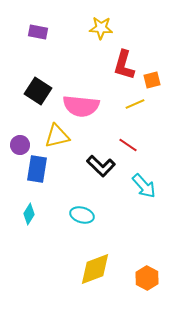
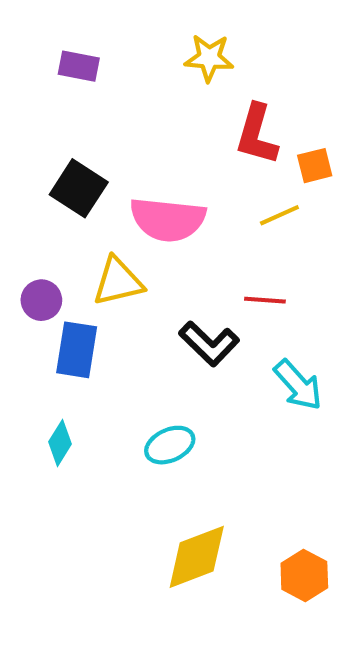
red line: (128, 145) -> (265, 300), turned -30
cyan ellipse: (82, 215) -> (170, 445), turned -40

